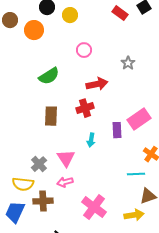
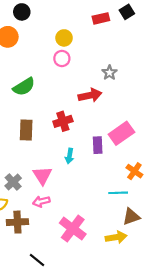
red rectangle: (120, 13) -> (101, 18), turned -49
yellow circle: (70, 15) -> (64, 38), moved
red arrow: (97, 84) -> (90, 95), moved

